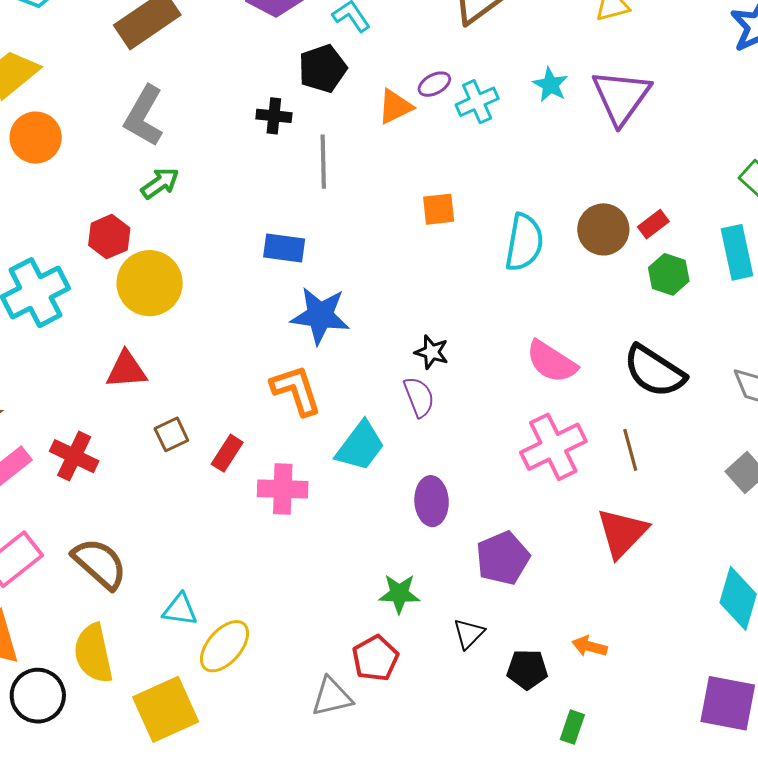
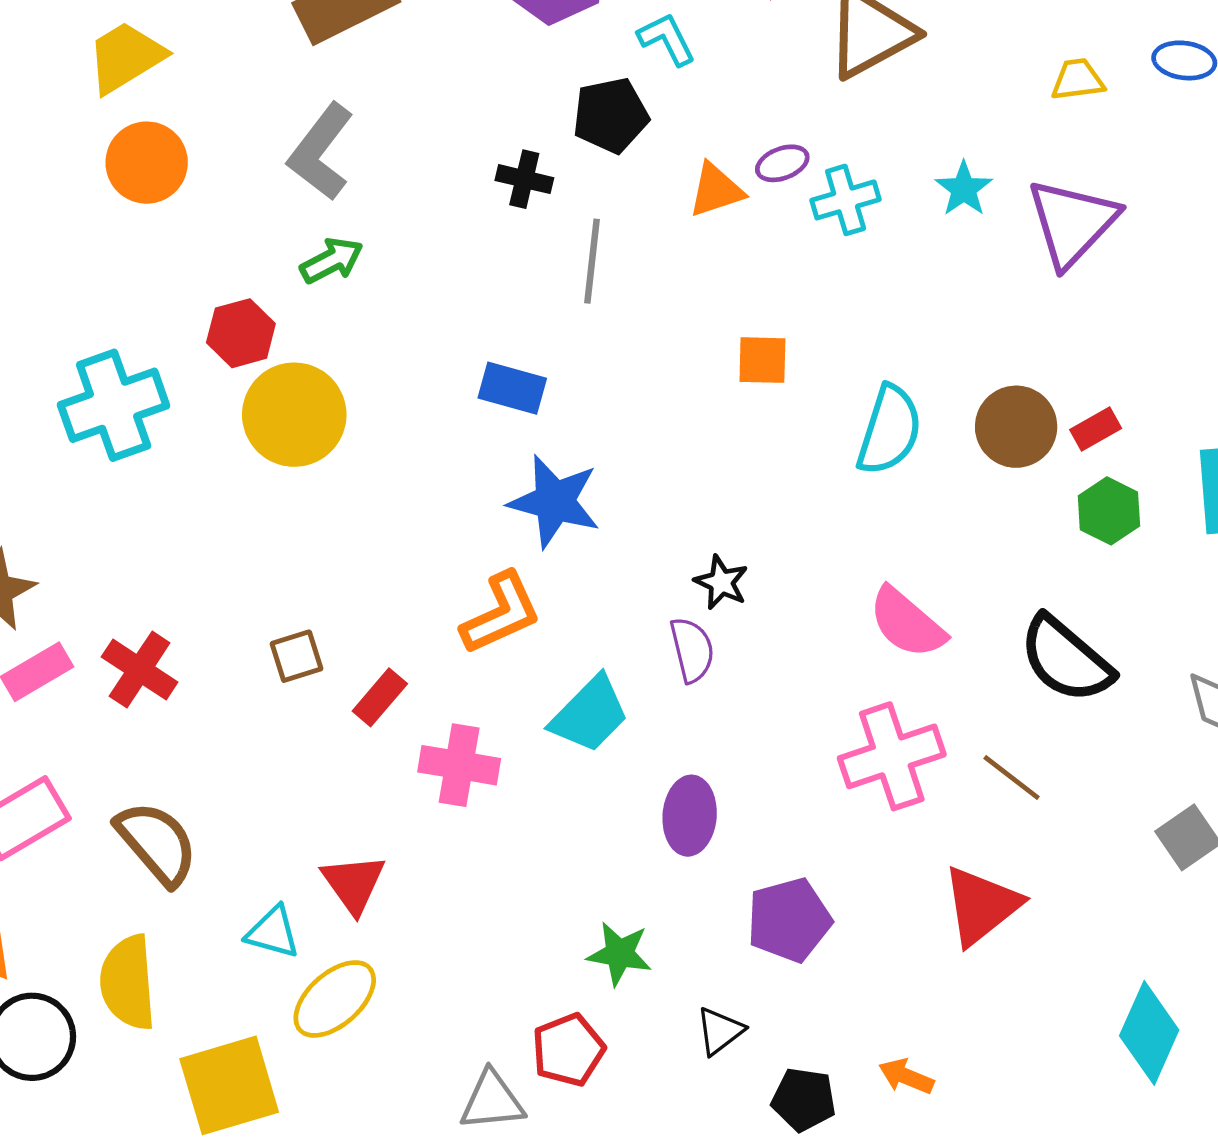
red triangle: (126, 370) -> (354, 884), moved, turned 51
orange L-shape: (296, 390) -> (501, 613), turned 76
brown line: (630, 450) -> (1012, 777), turned -45

